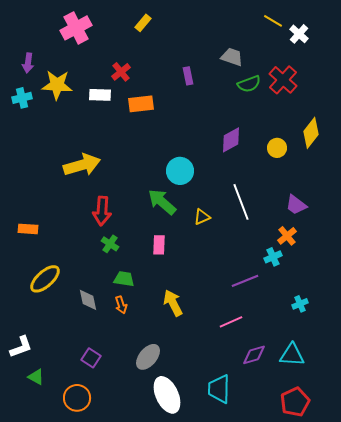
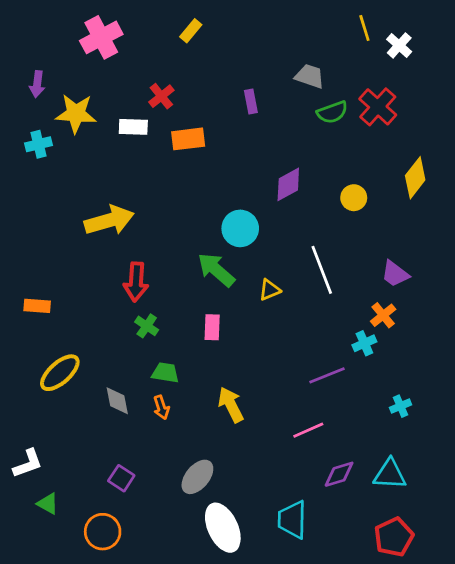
yellow line: (273, 21) -> (364, 28), turned 42
cyan cross: (22, 98) -> (38, 144), moved
purple diamond: (231, 140) -> (288, 184), moved
yellow circle: (277, 148) -> (354, 198), moved

